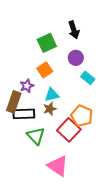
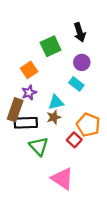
orange square: (45, 70) -> (29, 70), moved
cyan rectangle: (88, 78) -> (76, 84), moved
red square: (69, 130) -> (74, 140), size x0.6

